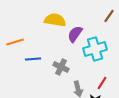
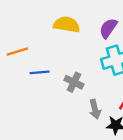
purple semicircle: (75, 34) -> (108, 28), moved

